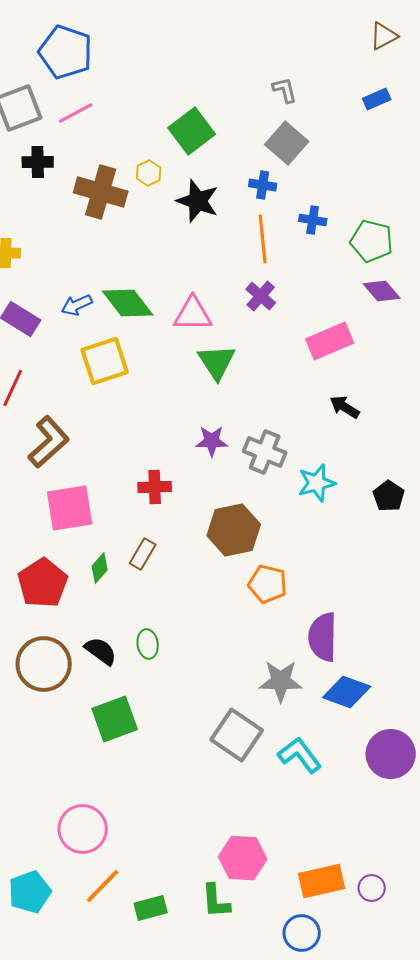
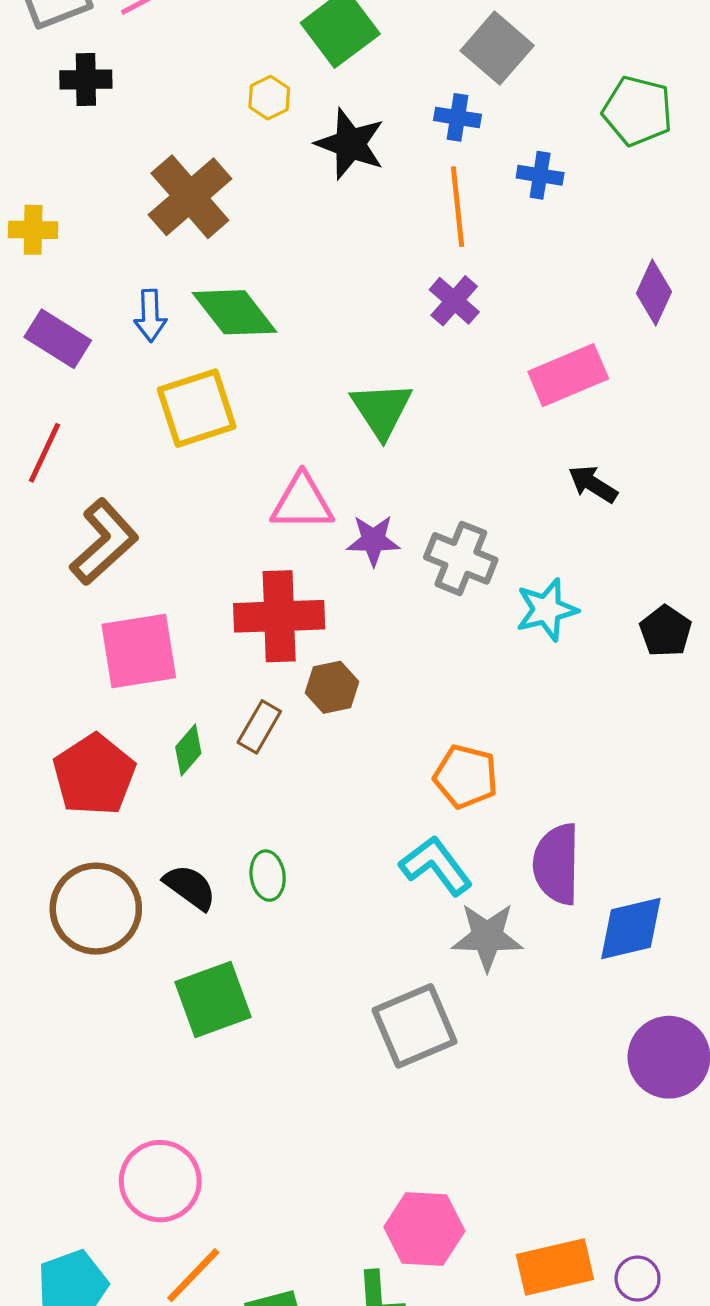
brown cross: (101, 192) -> (190, 197), moved, turned 33
green pentagon: (372, 241) -> (638, 111), moved
purple diamond: (382, 291) -> (654, 293), turned 66
blue arrow: (77, 305) -> (150, 316), turned -68
pink triangle: (193, 314) -> (302, 502), moved
red cross: (155, 487) -> (279, 616), size x1.6
brown hexagon: (234, 530) -> (332, 687), moved, size x0.6
blue diamond: (347, 692) -> (631, 928), moved, turned -33
gray square: (237, 735) -> (415, 1026), turned 33
cyan L-shape: (300, 755) -> (436, 866), moved

